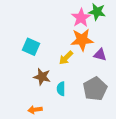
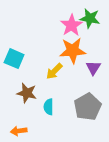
purple triangle: (100, 55) -> (93, 68), turned 48

